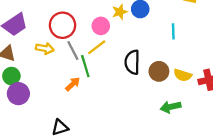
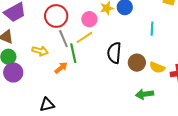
yellow arrow: (45, 48) -> (40, 51), moved

